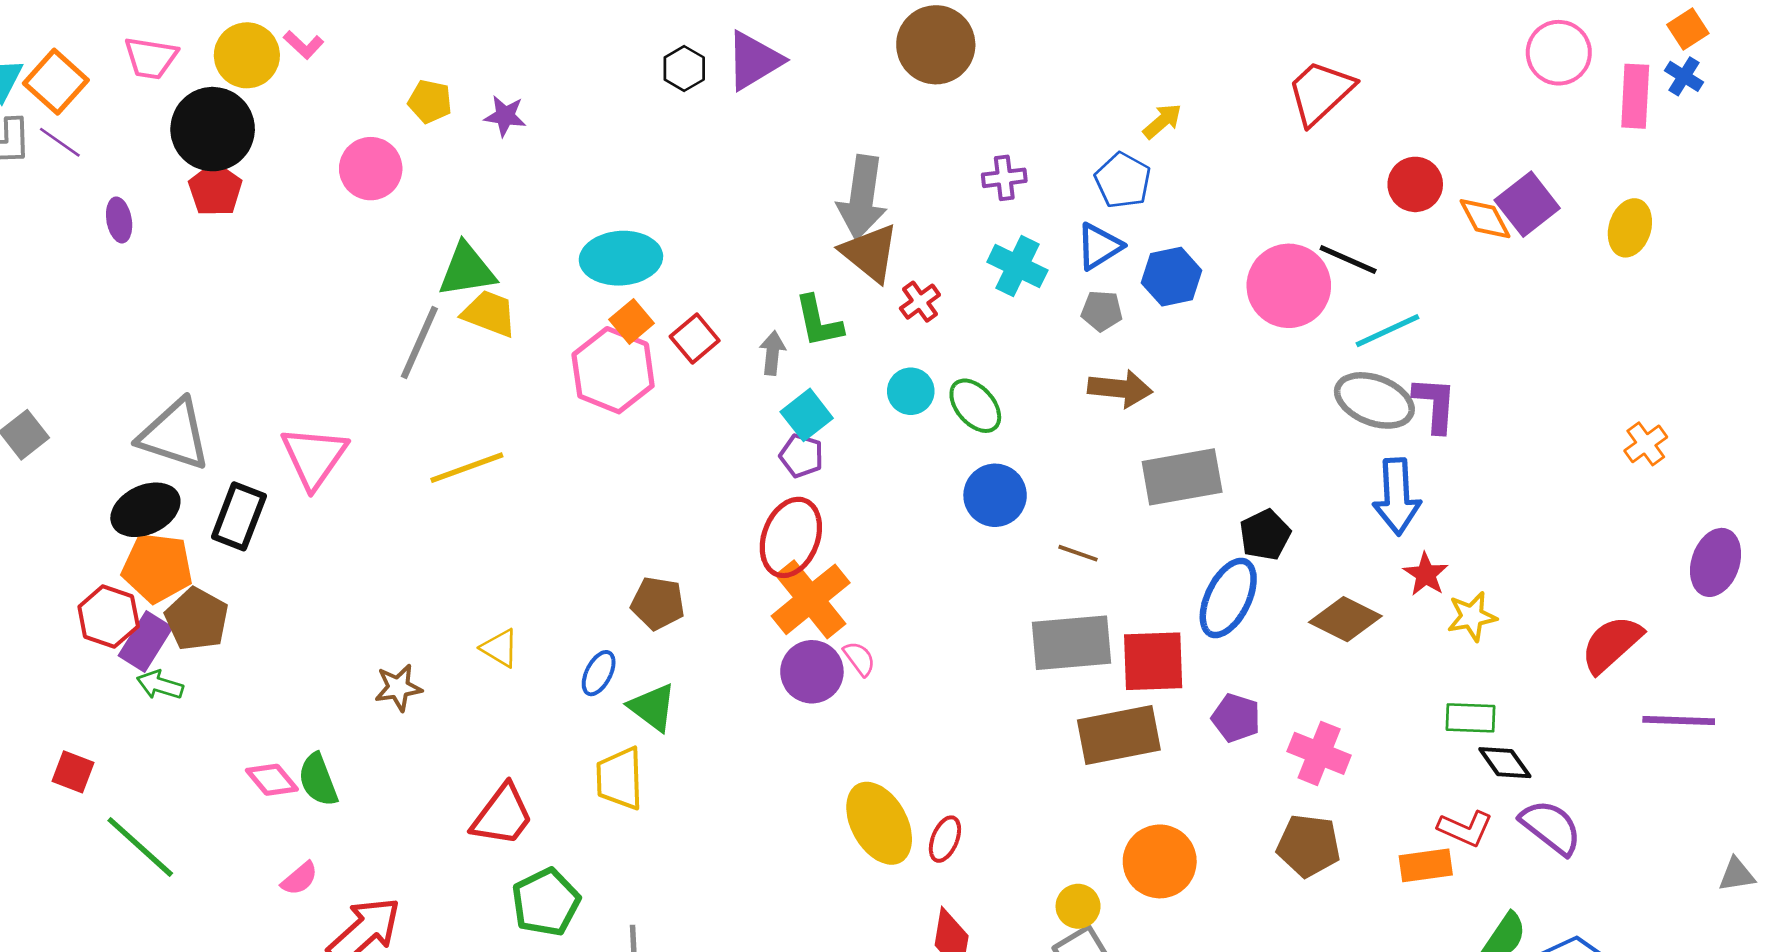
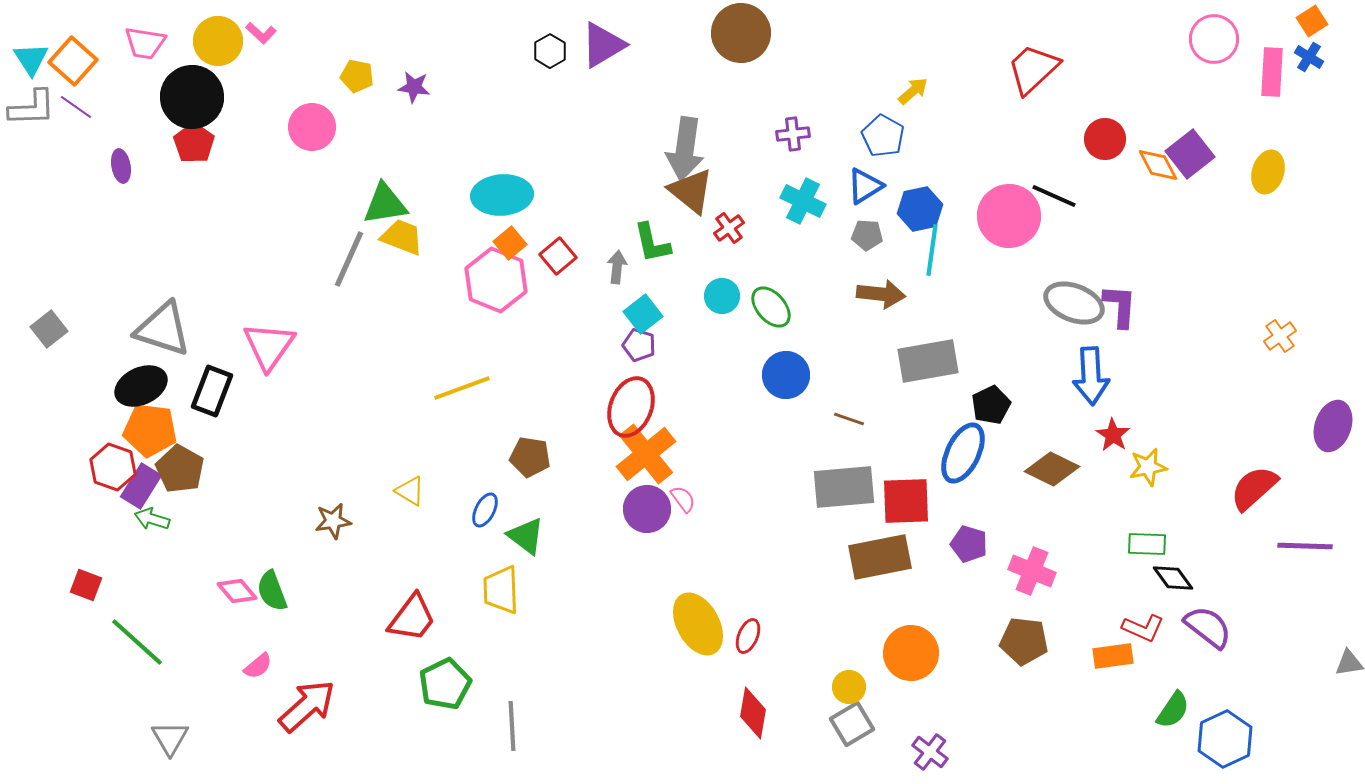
cyan line: (1388, 331) -> (932, 250), moved, turned -57
yellow line: (467, 468) -> (462, 388), moved

